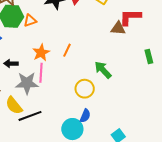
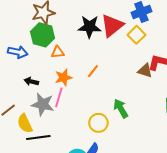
orange triangle: (30, 21) -> (58, 52), moved
orange line: (67, 50) -> (93, 71), moved

